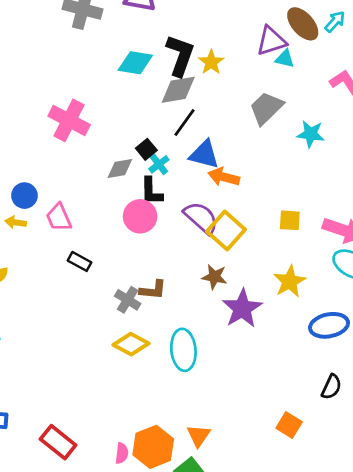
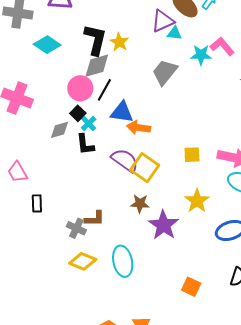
cyan diamond: (135, 63) -> (47, 45), moved, turned 32
cyan star: (311, 134) -> (201, 55), moved
pink circle: (140, 216) -> (80, 88), moved
black rectangle: (80, 261) -> (37, 203), turned 66
orange square: (289, 425) -> (191, 287), moved

